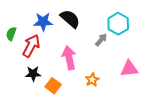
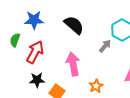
blue star: (43, 22) -> (34, 20), moved

